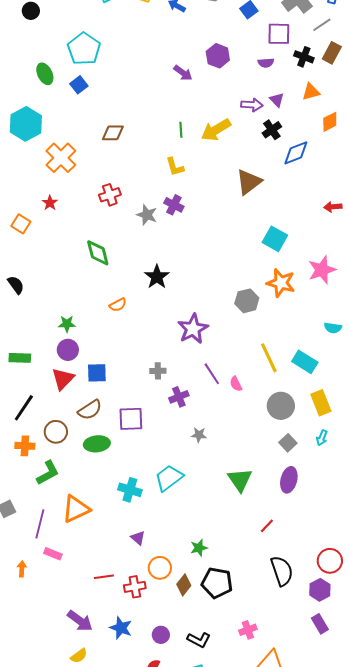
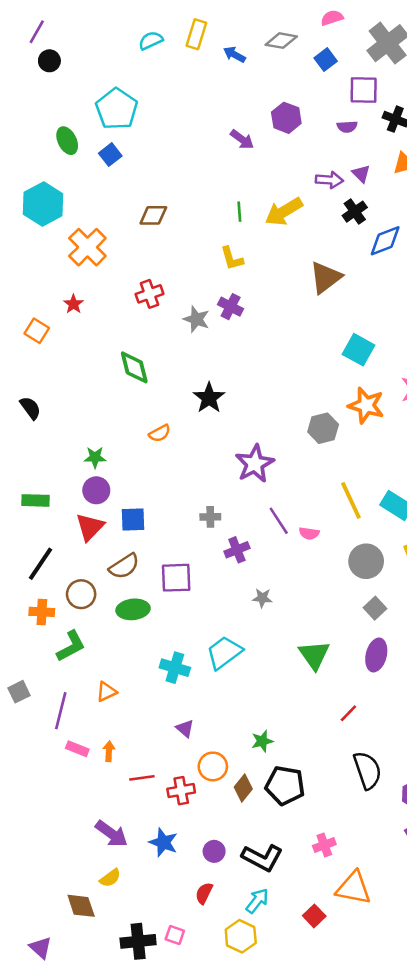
pink semicircle: (236, 384) -> (309, 533), turned -56
orange triangle: (76, 509) -> (106, 692), size x0.6
orange arrow: (22, 569) -> (109, 751), moved
black L-shape: (199, 640) -> (262, 858), size x1.4

